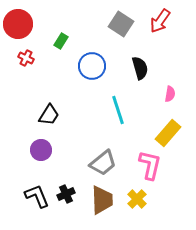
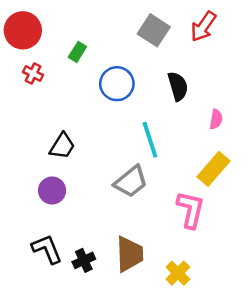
gray trapezoid: (103, 163) -> (131, 182), moved
black cross: (66, 194) -> (84, 260), moved
yellow cross: (137, 199) -> (178, 273), moved

